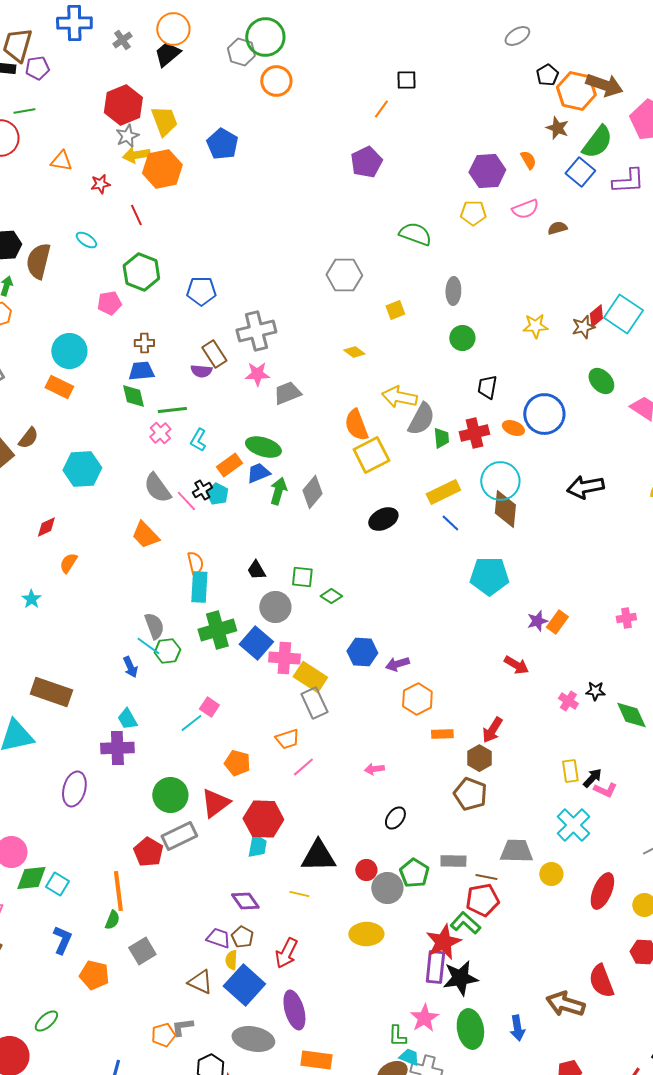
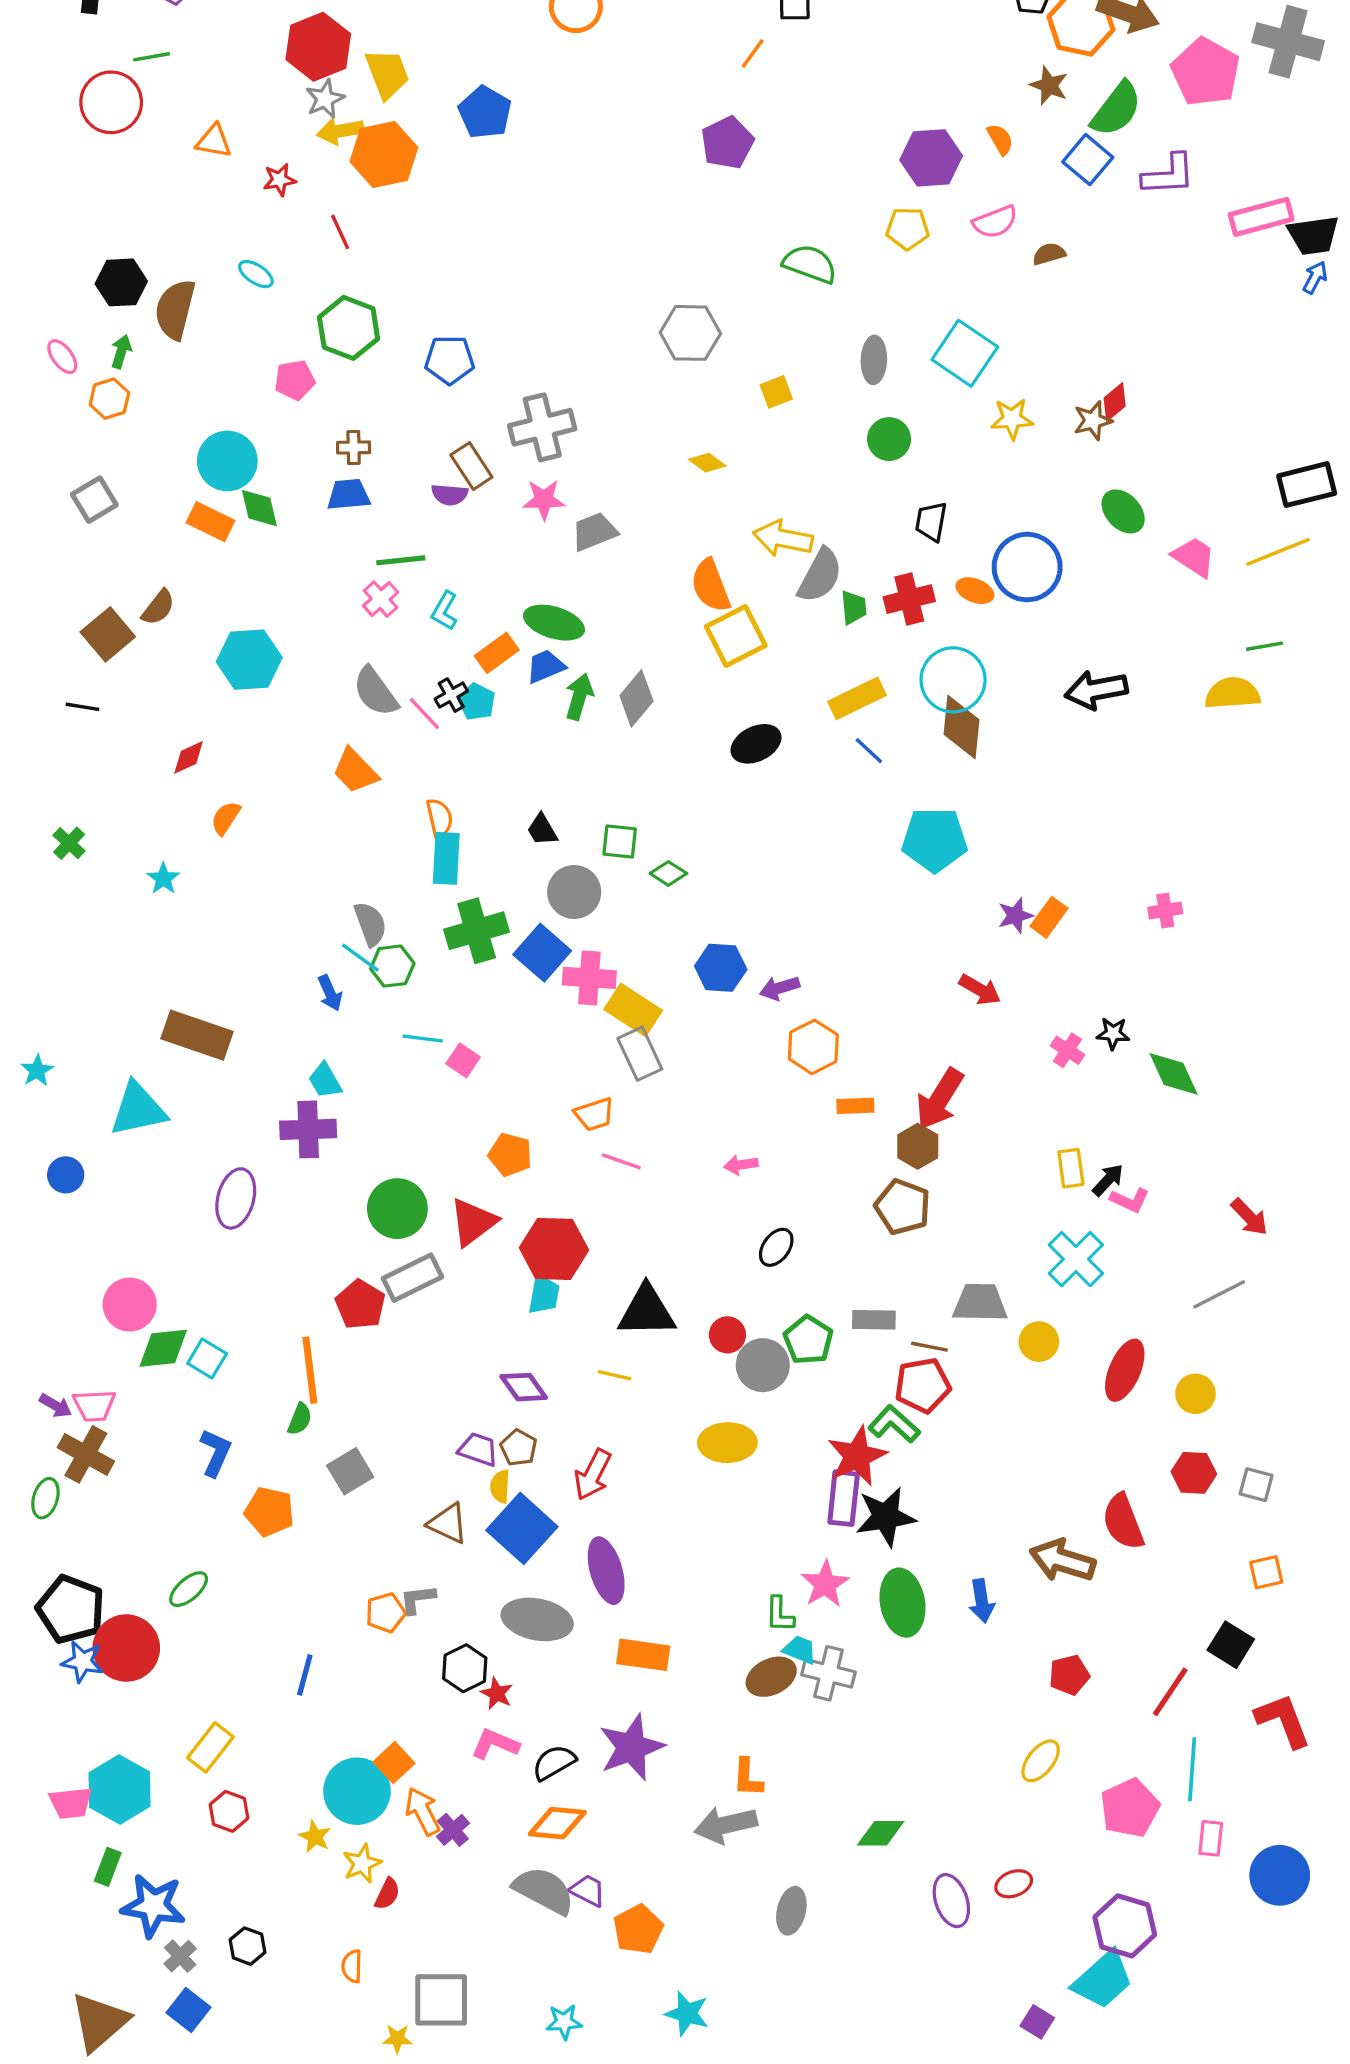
cyan square: (623, 314) -> (965, 353), moved
green diamond: (133, 396) -> (259, 508), moved
cyan line: (191, 723) -> (423, 1038), moved, turned 45
red arrow: (492, 730) -> (940, 1099), size x1.4
pink line: (303, 767) -> (621, 1161), turned 60

